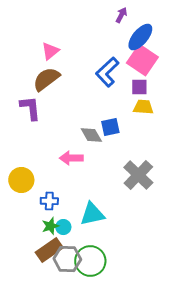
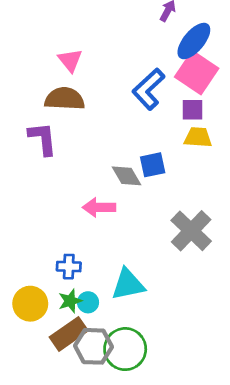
pink triangle: (50, 51) -> (70, 60), turned -30
brown semicircle: (46, 79) -> (65, 99), turned 40
yellow circle: (21, 180) -> (30, 304), moved

